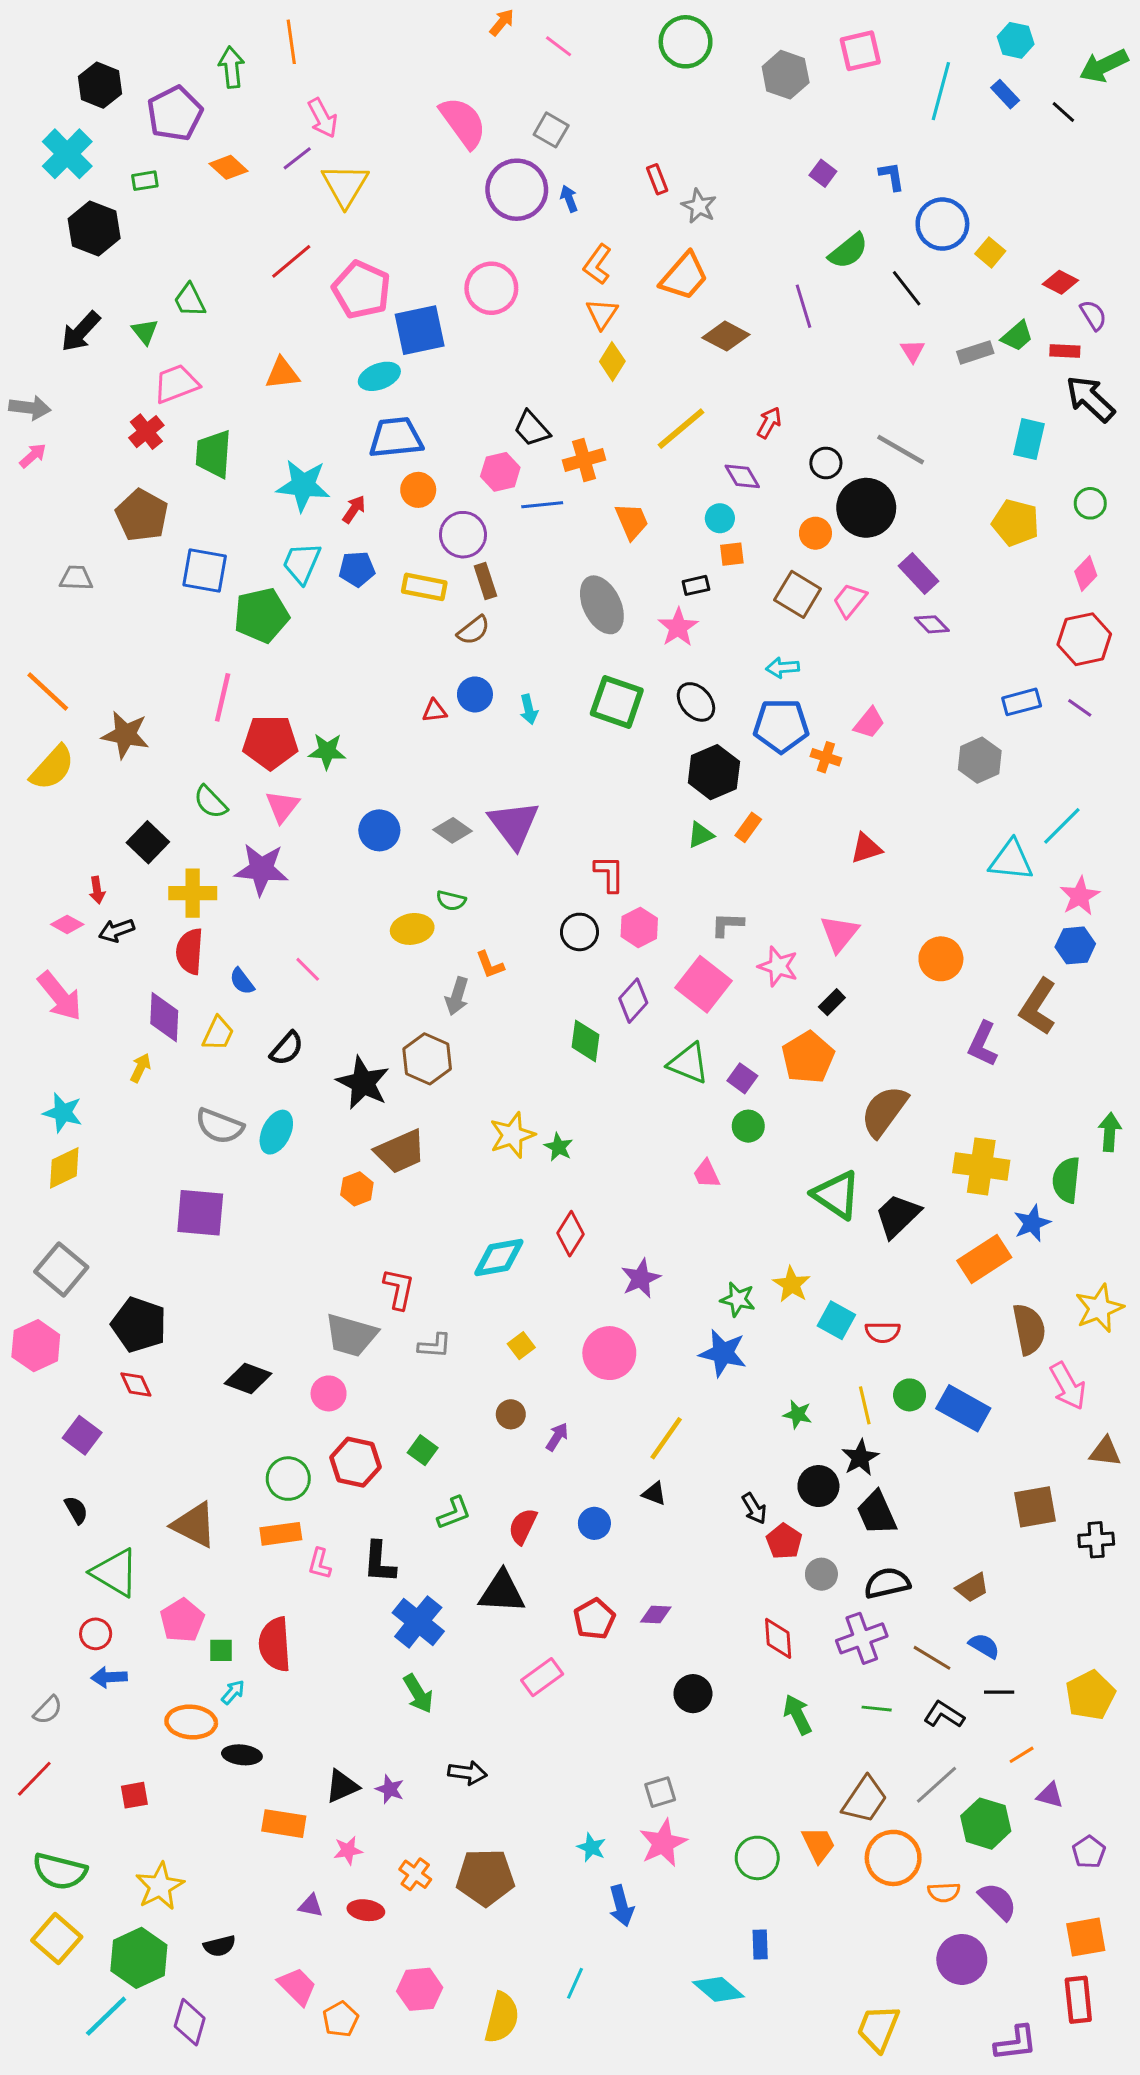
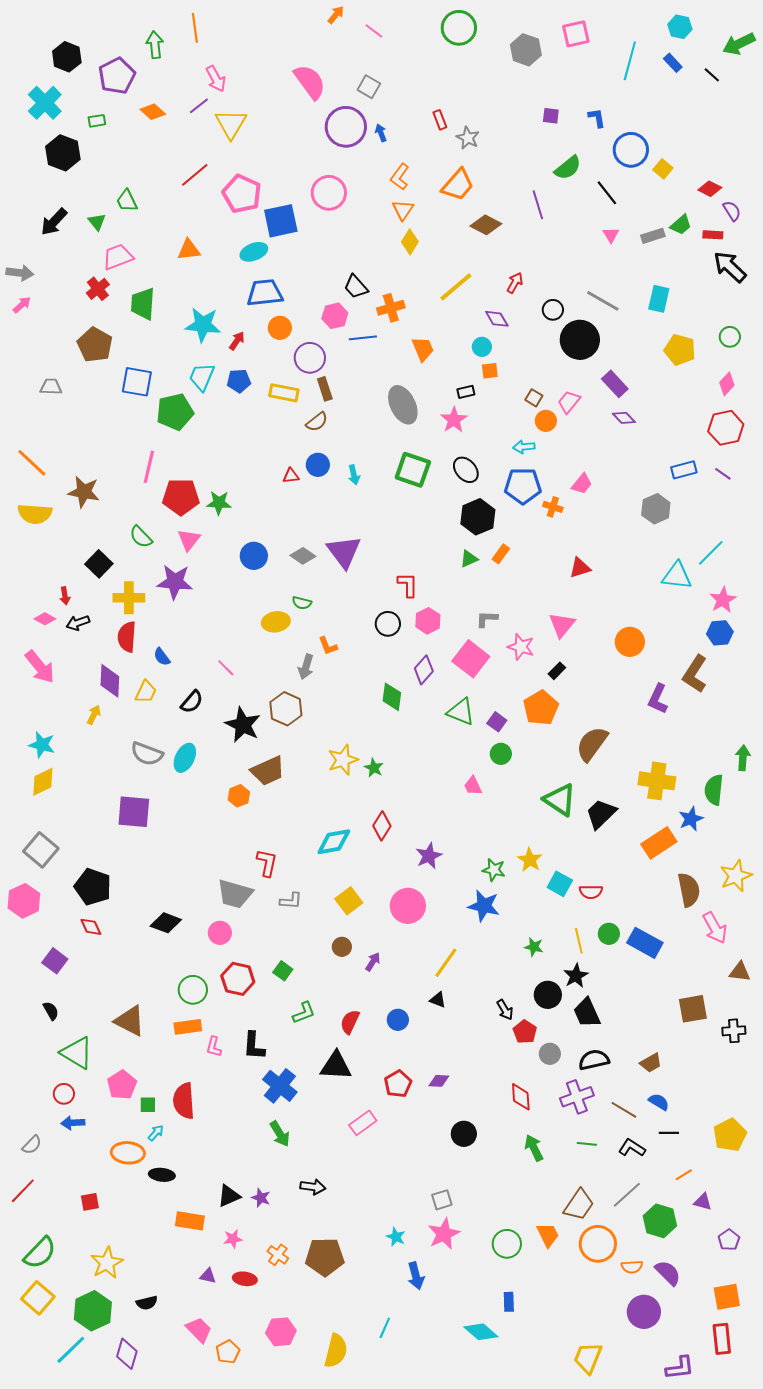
purple square: (823, 173) -> (551, 116), turned -30
cyan rectangle: (1029, 439) -> (659, 299), moved
orange circle: (815, 533) -> (546, 421), moved
brown square: (798, 594) -> (534, 398), size x0.6
yellow semicircle: (52, 768) -> (35, 514), turned 52
pink line: (308, 969) -> (226, 668), moved
yellow square: (521, 1346) -> (349, 901), size x1.5
green semicircle: (60, 1871) -> (40, 1253), turned -60

